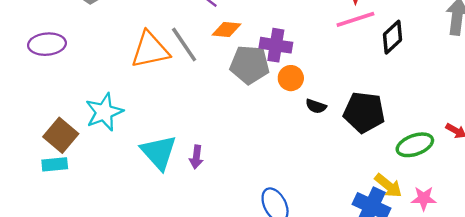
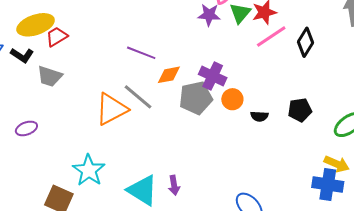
purple ellipse: (47, 44) -> (26, 128), size x0.7
purple cross: (276, 45) -> (213, 76), turned 32
black pentagon: (364, 112) -> (300, 110), size x0.7

